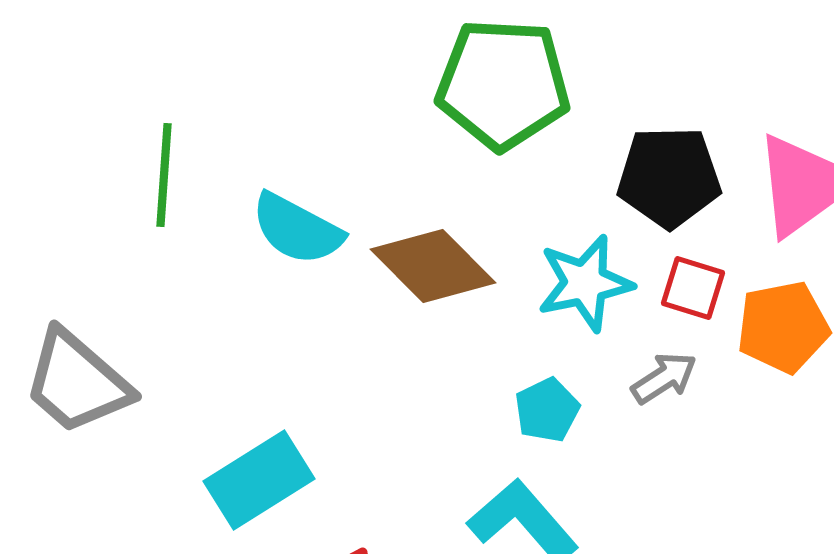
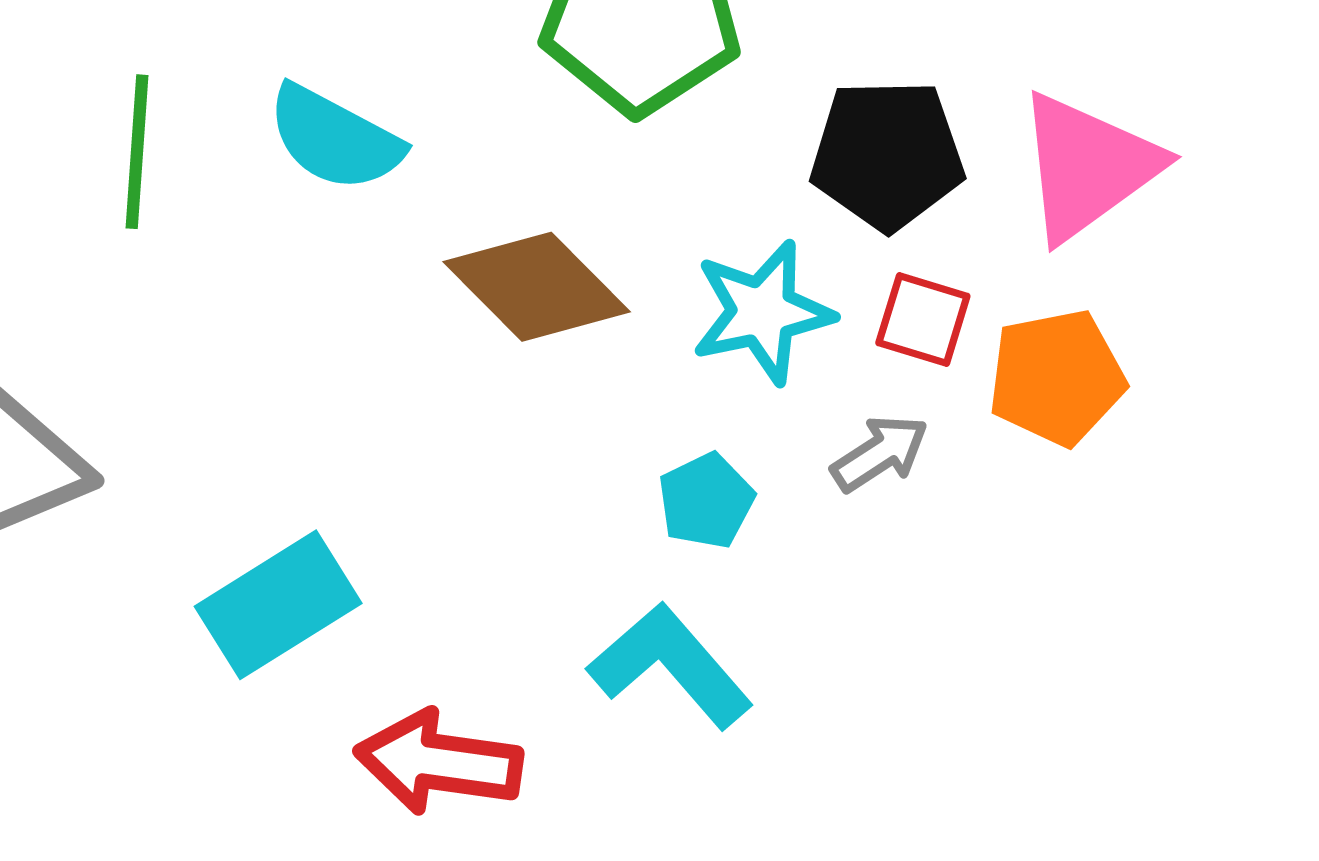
cyan semicircle: (297, 229) -> (335, 138), moved

